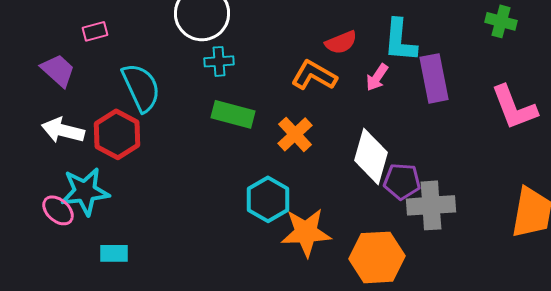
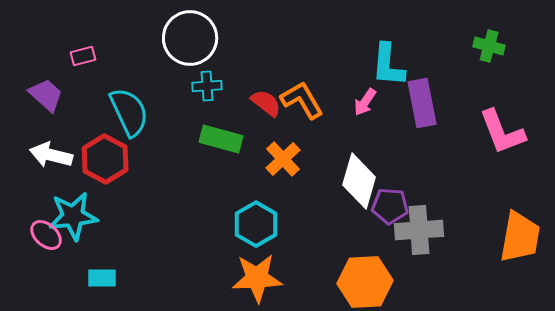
red semicircle: (341, 42) -> (266, 103), moved, turned -120
orange L-shape: (314, 75) -> (302, 100), turned 30
orange star: (306, 232) -> (257, 278), moved

